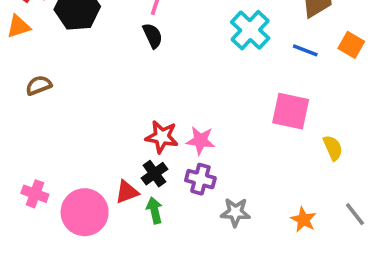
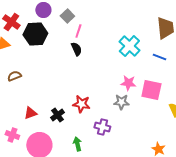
pink star: (200, 140) -> (128, 83), moved
black cross: (154, 174) -> (57, 115), moved
red triangle: (127, 192) -> (30, 113), moved
gray star: (235, 212) -> (121, 102), moved

